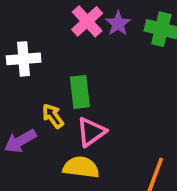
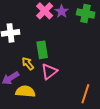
yellow semicircle: (81, 167) -> (25, 91), moved

